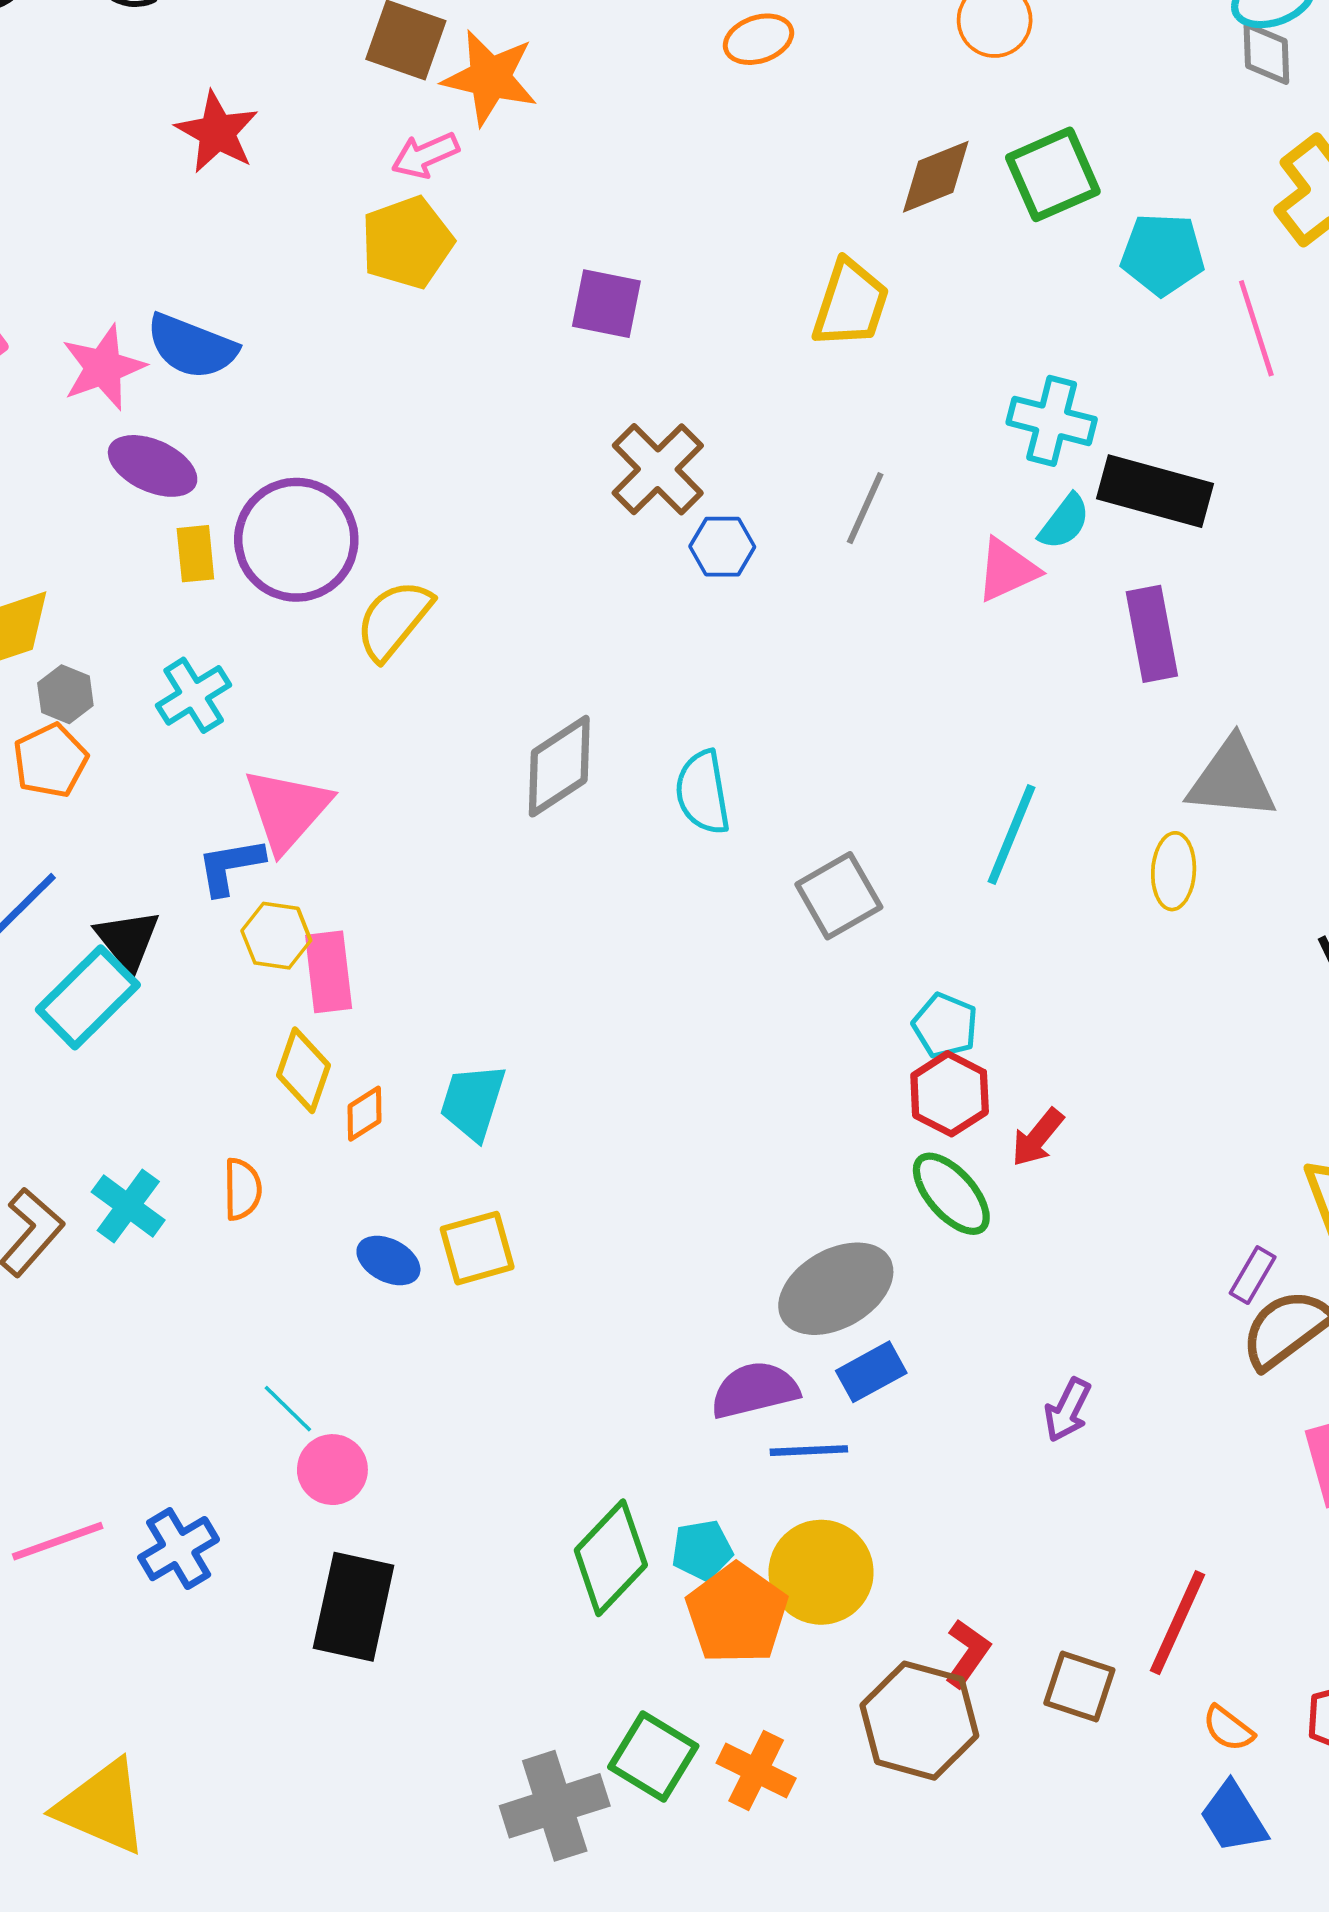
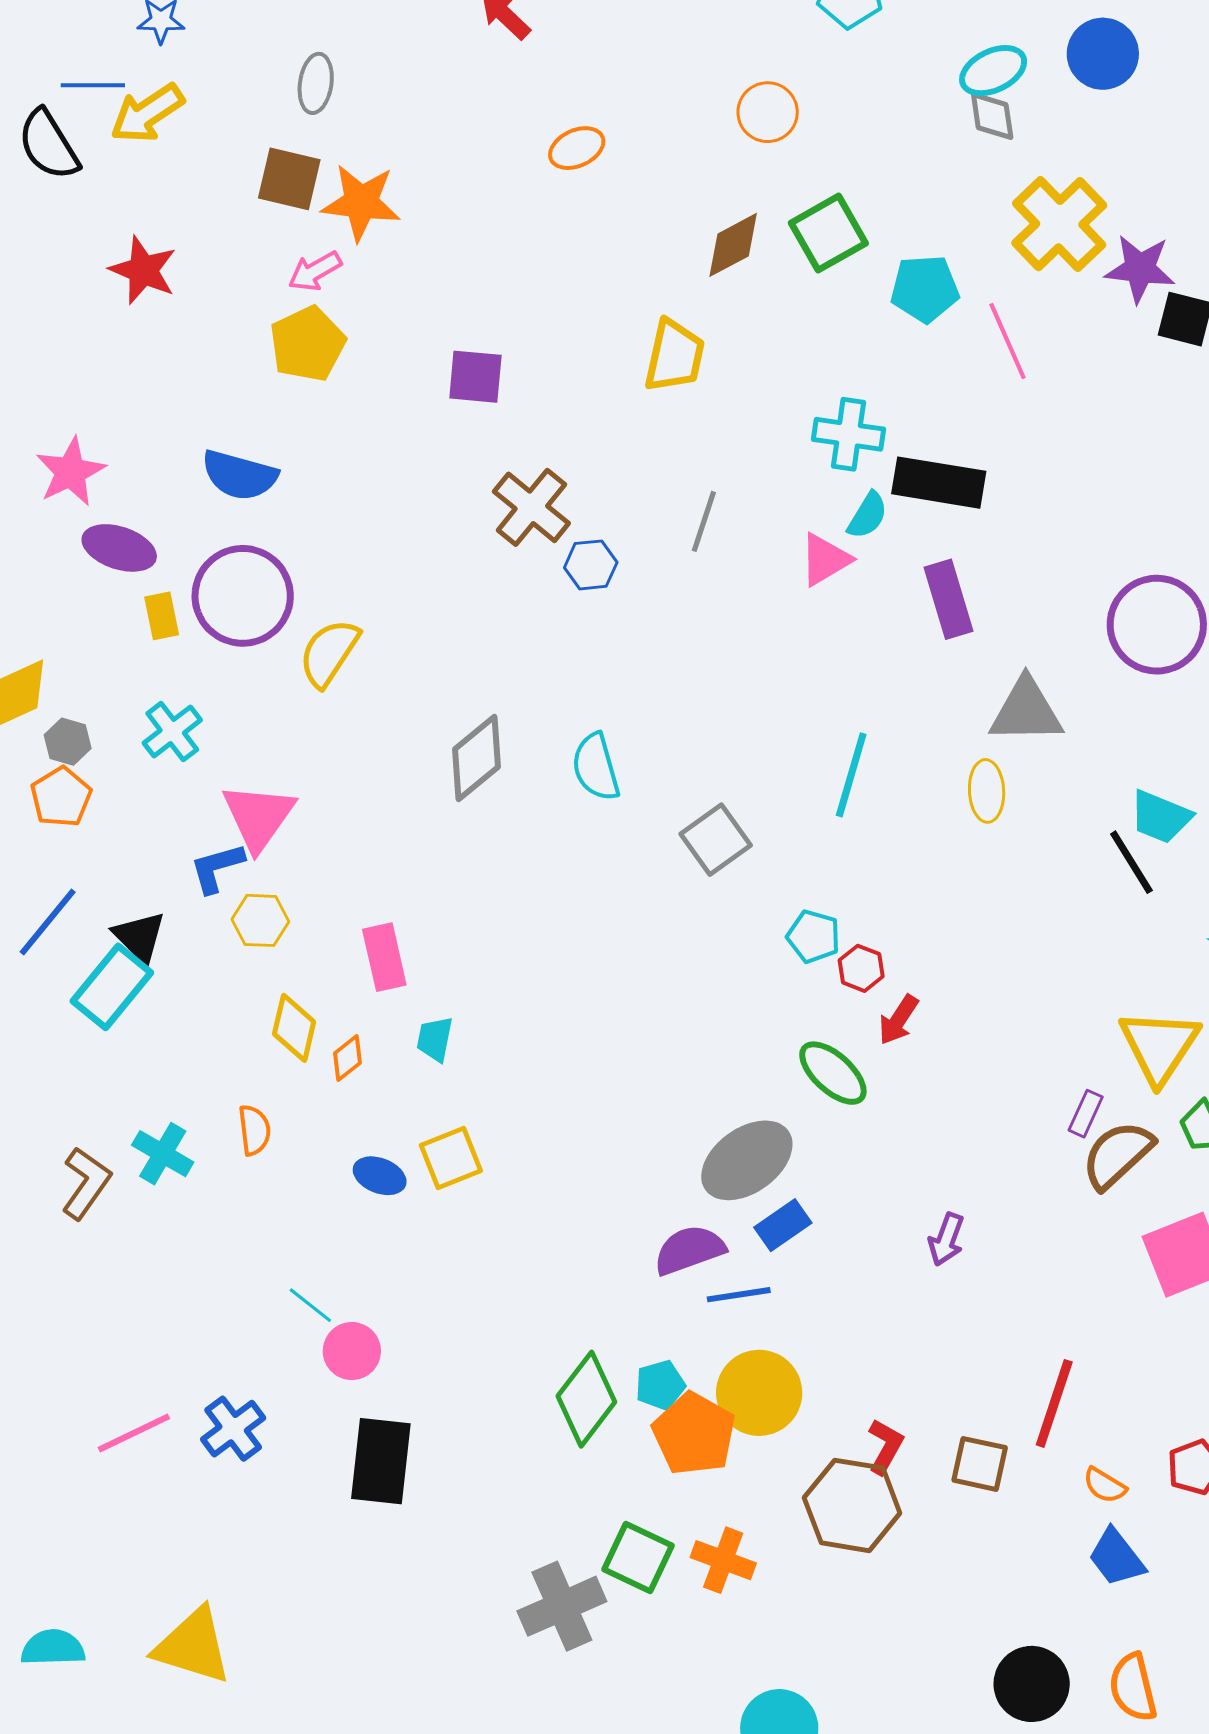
blue semicircle: (192, 346) -> (239, 475), moved
pink rectangle: (329, 972) -> (384, 957), moved
red hexagon: (950, 1094) -> (861, 968), moved, size x0.7
cyan trapezoid: (473, 1102) -> (435, 1039), size x0.7

